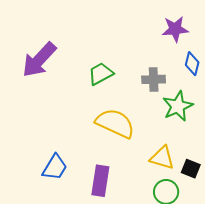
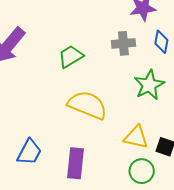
gray cross: (154, 79) -> (123, 43), moved

